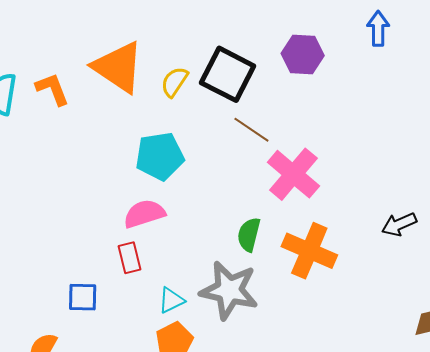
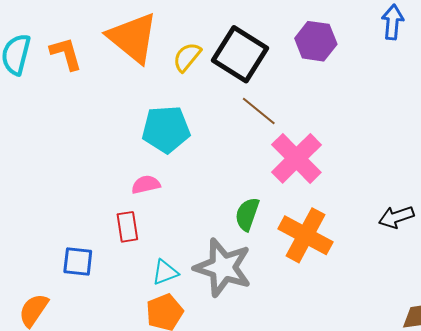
pink semicircle: (144, 214) -> (146, 185), size x0.7

